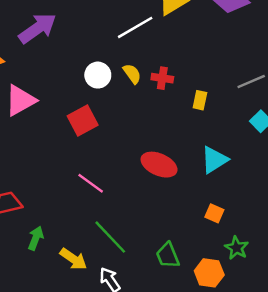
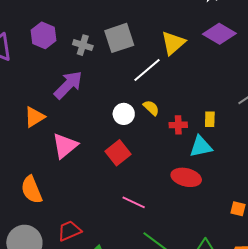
red cross: (162, 78) -> (178, 125), moved
cyan triangle: (214, 160) -> (201, 147), moved, turned 30

